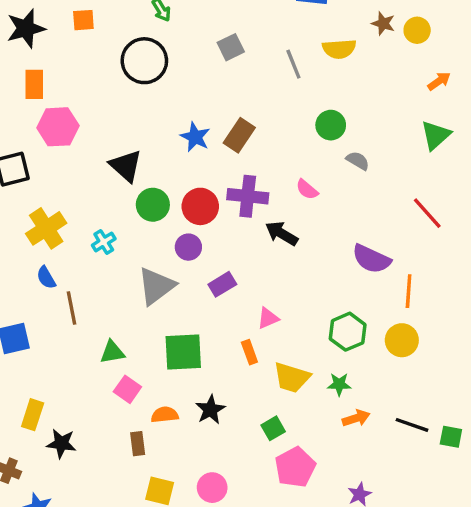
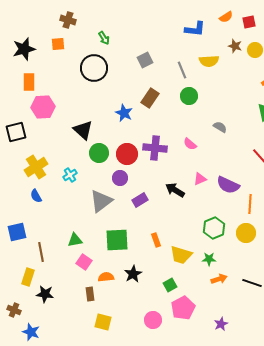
green circle: (331, 125) -> (189, 96), moved
brown rectangle: (239, 135) -> (150, 98), moved
black arrow: (282, 233) -> (175, 190), moved
brown line: (72, 308) -> (41, 252), moved
pink triangle: (268, 318) -> (200, 179), moved
pink circle: (212, 488) -> (153, 320), moved

